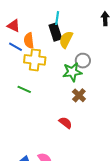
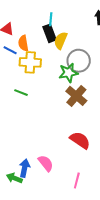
gray circle: (83, 61) -> (79, 61), size x1.5
brown cross: (79, 95) -> (76, 96), size x1.5
red semicircle: (65, 123) -> (80, 140), moved, size x1.5

